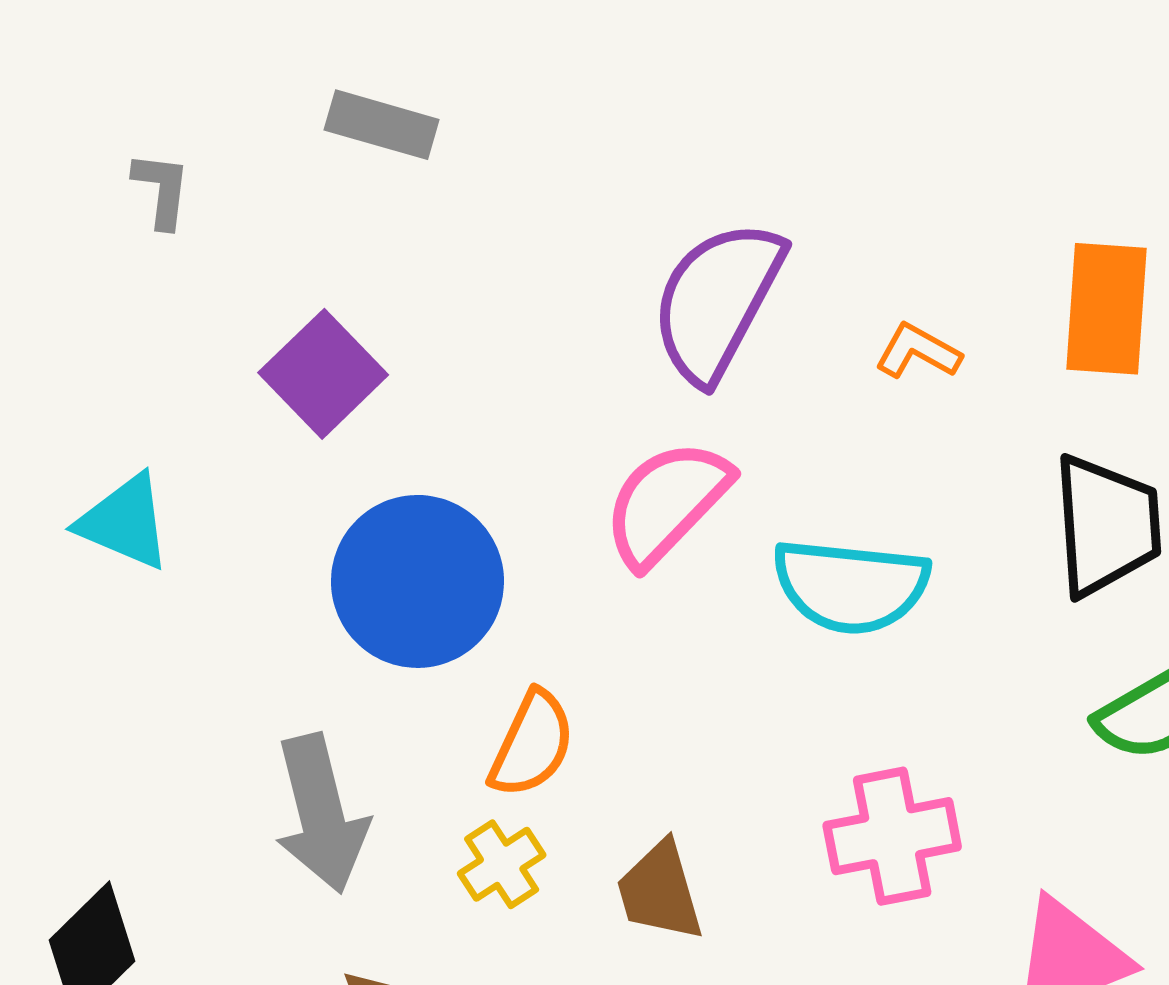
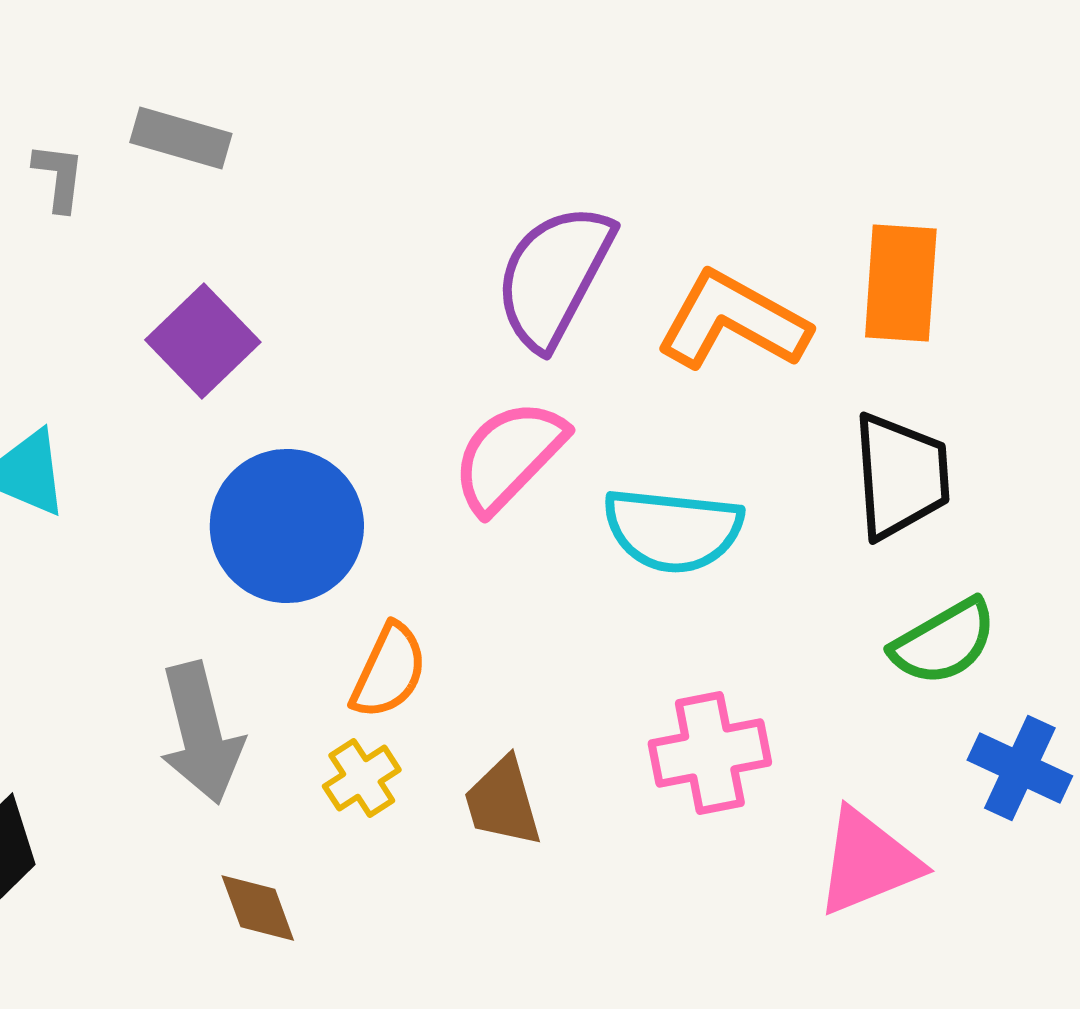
gray rectangle: (382, 125) -> (181, 138), moved
orange L-shape: (918, 351) -> (733, 321), size x2.0

